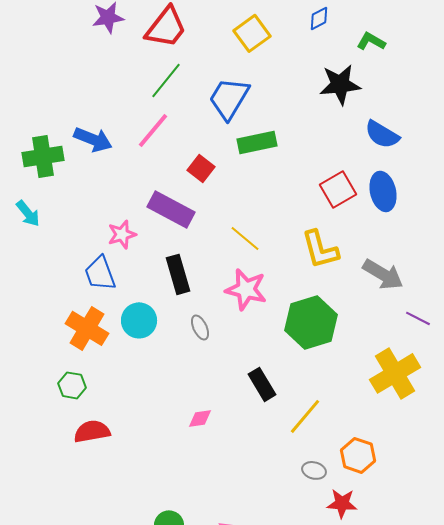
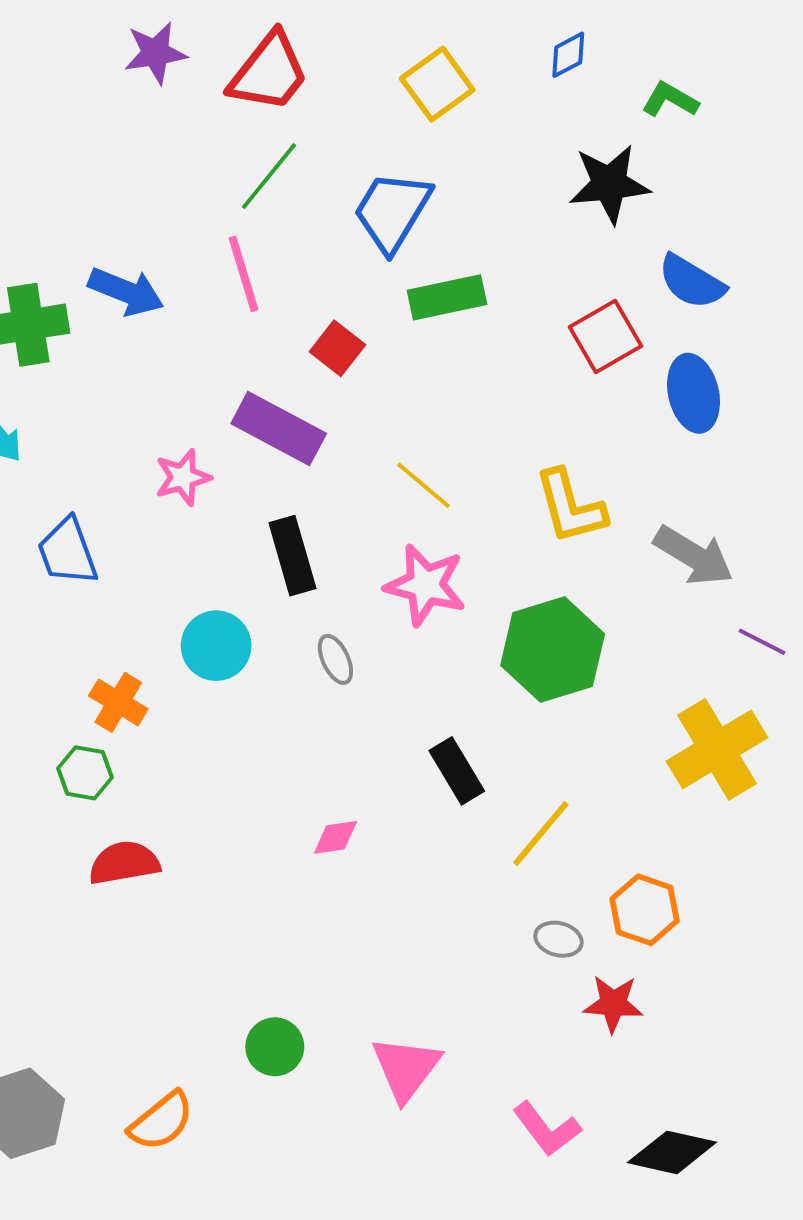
pink line: (153, 130) -> (243, 274), turned -57
red square: (338, 189) -> (605, 337), moved
blue trapezoid: (100, 273) -> (67, 552), moved
orange cross: (87, 328) -> (118, 702), moved, size x0.7

